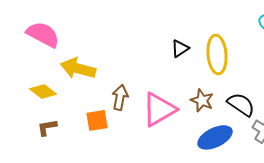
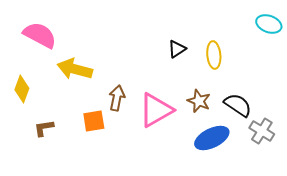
yellow ellipse: (217, 54) -> (214, 55), size x0.7
yellow diamond: (43, 91) -> (22, 89), moved, turned 72

